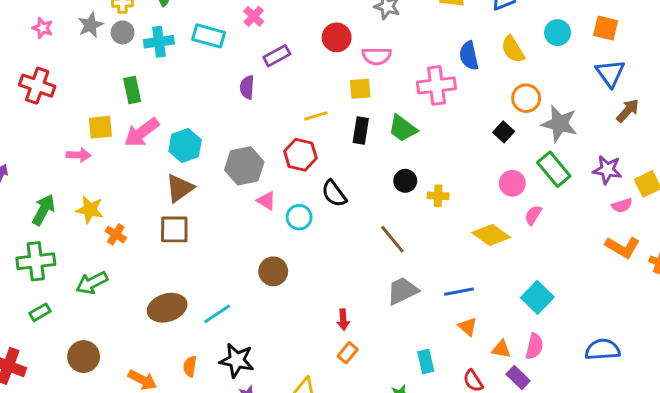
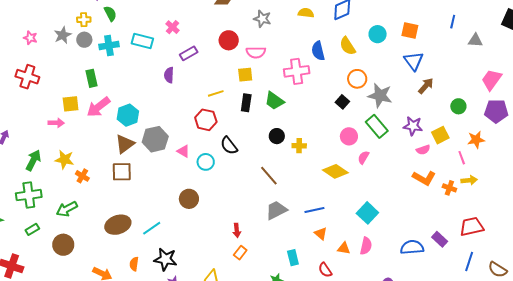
gray hexagon: (244, 166) -> (155, 139), moved
brown circle: (84, 357) -> (63, 245), moved
purple rectangle: (518, 377) -> (440, 239), moved

